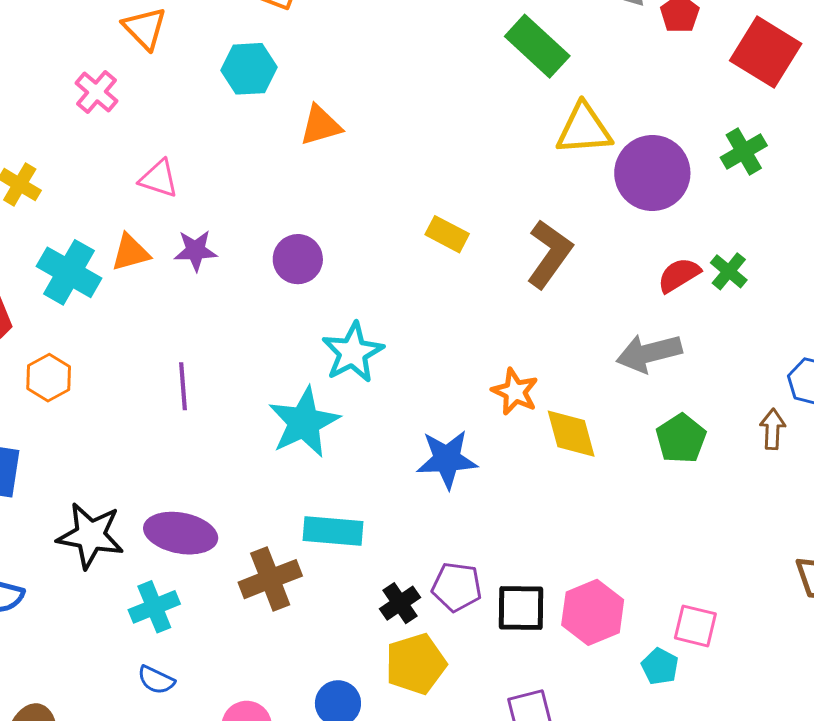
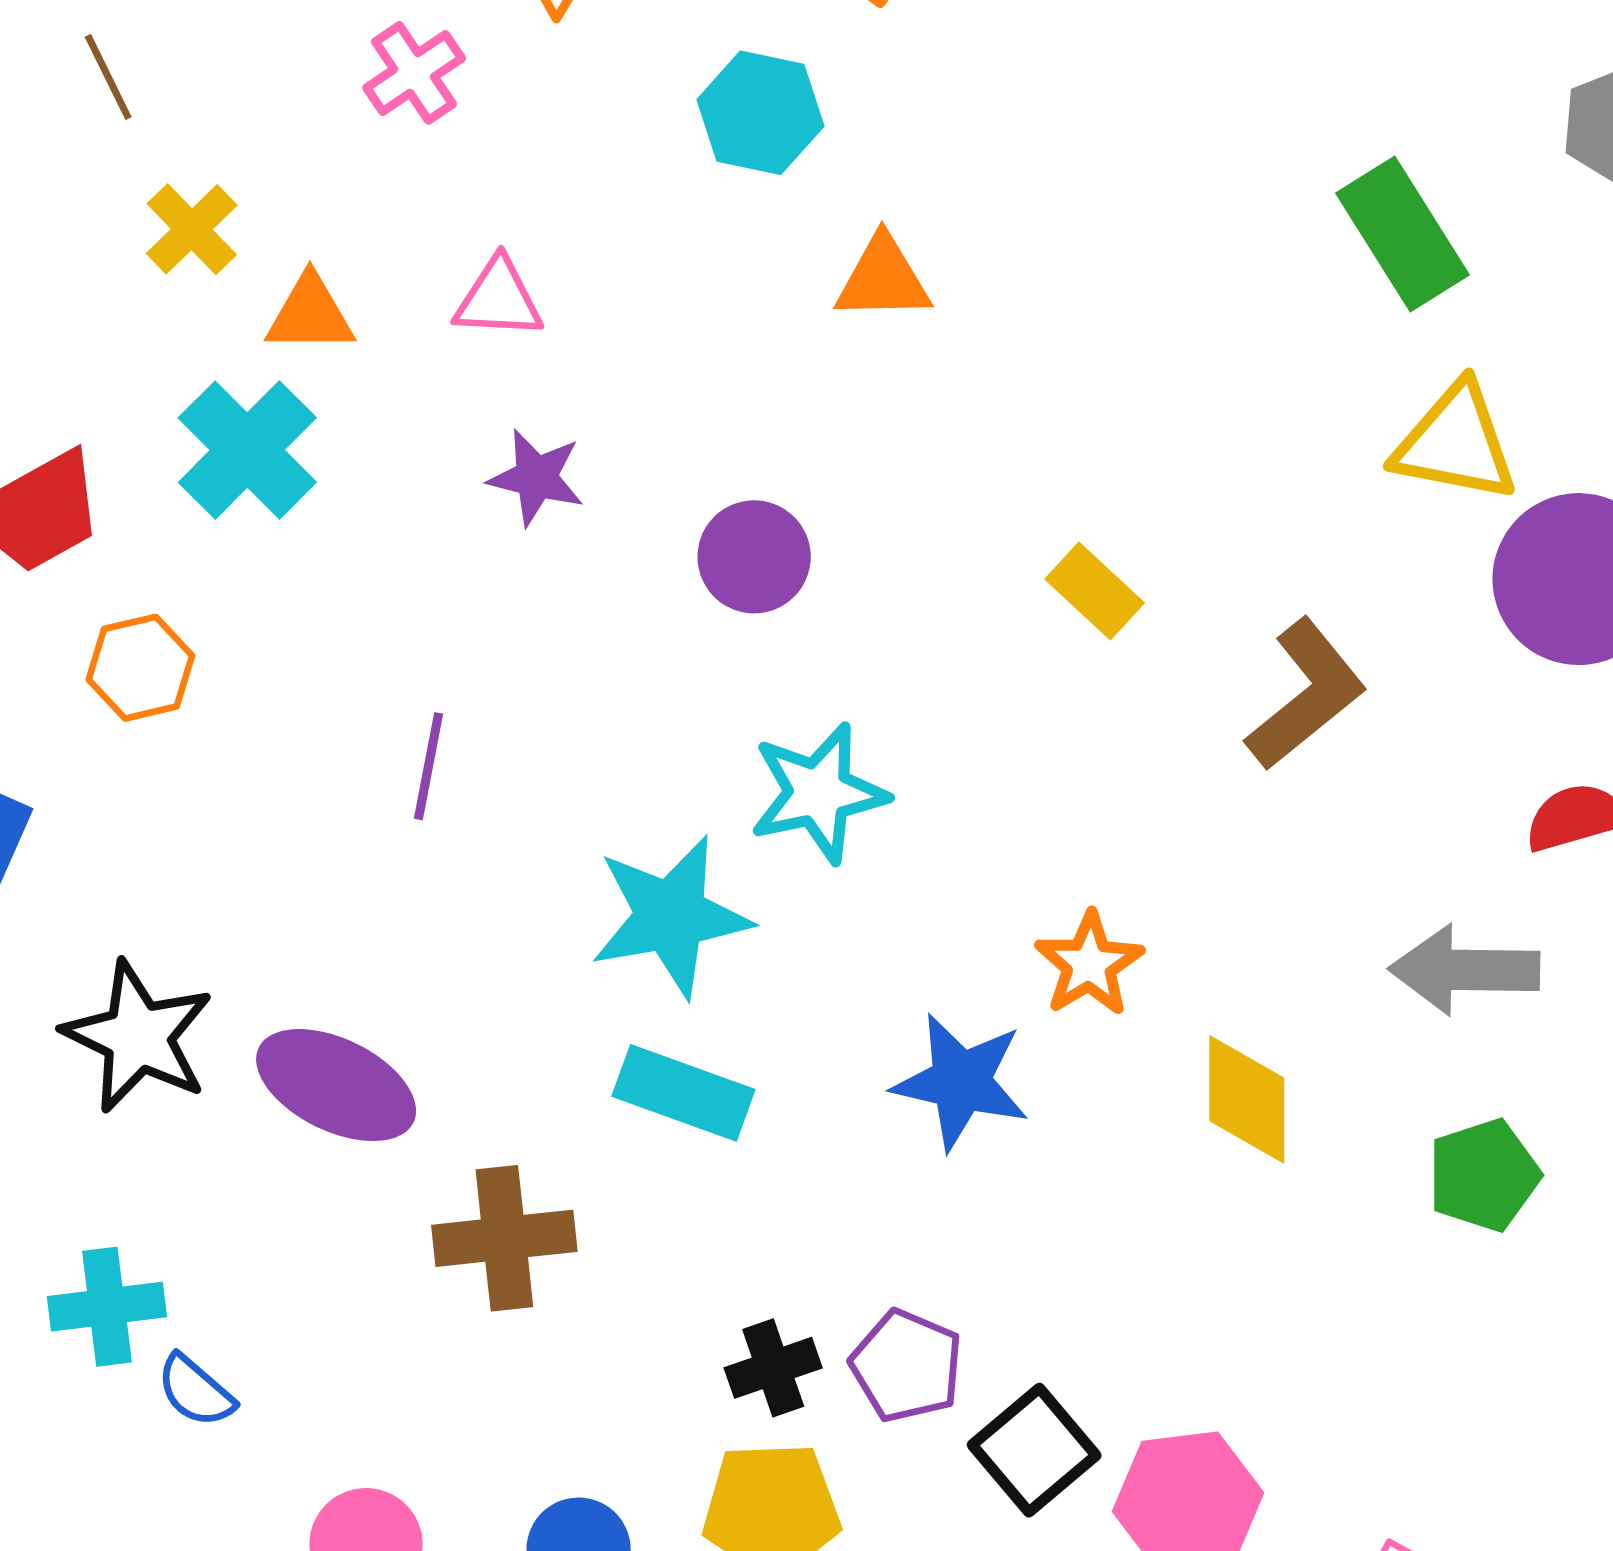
pink triangle: (159, 179) -> (499, 299), turned -30
orange triangle: (130, 253) -> (310, 314), moved
orange star: (515, 392) -> (1089, 964), moved
cyan rectangle: (333, 531) -> (683, 1093), moved
cyan cross: (154, 607) -> (107, 1307), moved
black square: (521, 608) -> (1034, 1450), turned 34

